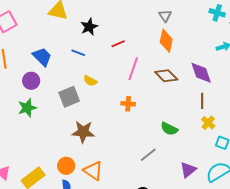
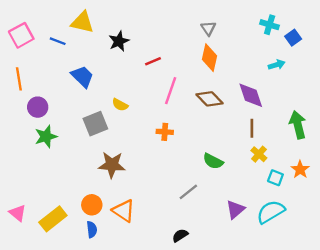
blue line: (78, 53) -> (58, 41), moved
blue trapezoid: (42, 57) -> (82, 77), moved
purple circle: (31, 81) -> (38, 107), moved

